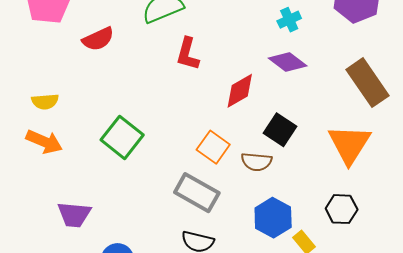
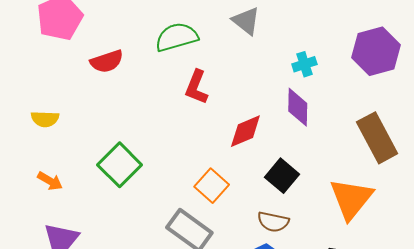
purple diamond: (288, 62) -> (298, 107), turned 48
orange arrow: (44, 142) -> (50, 181), moved, size x0.7
brown semicircle: (257, 162) -> (273, 222), moved

